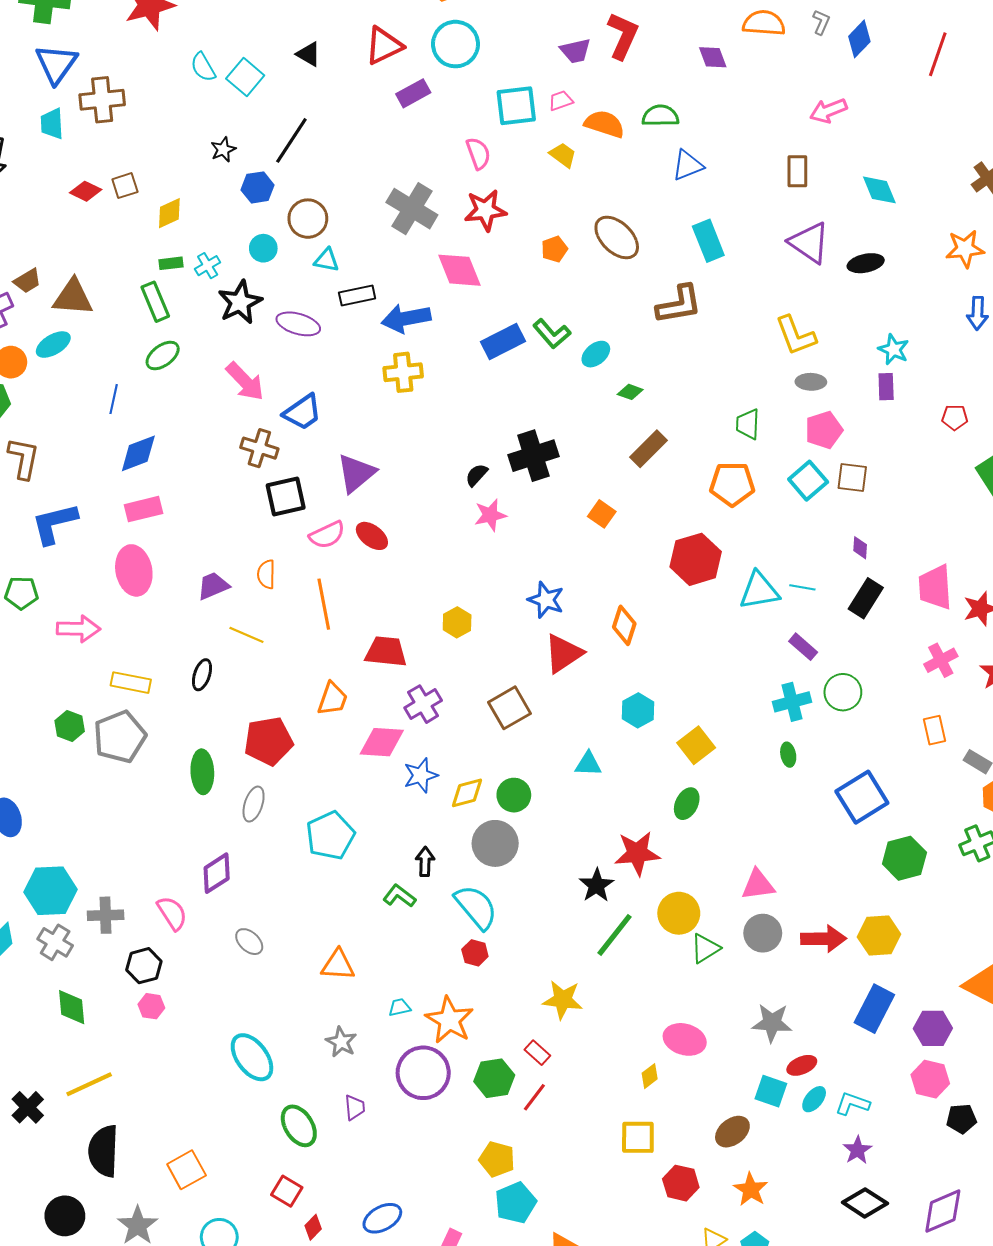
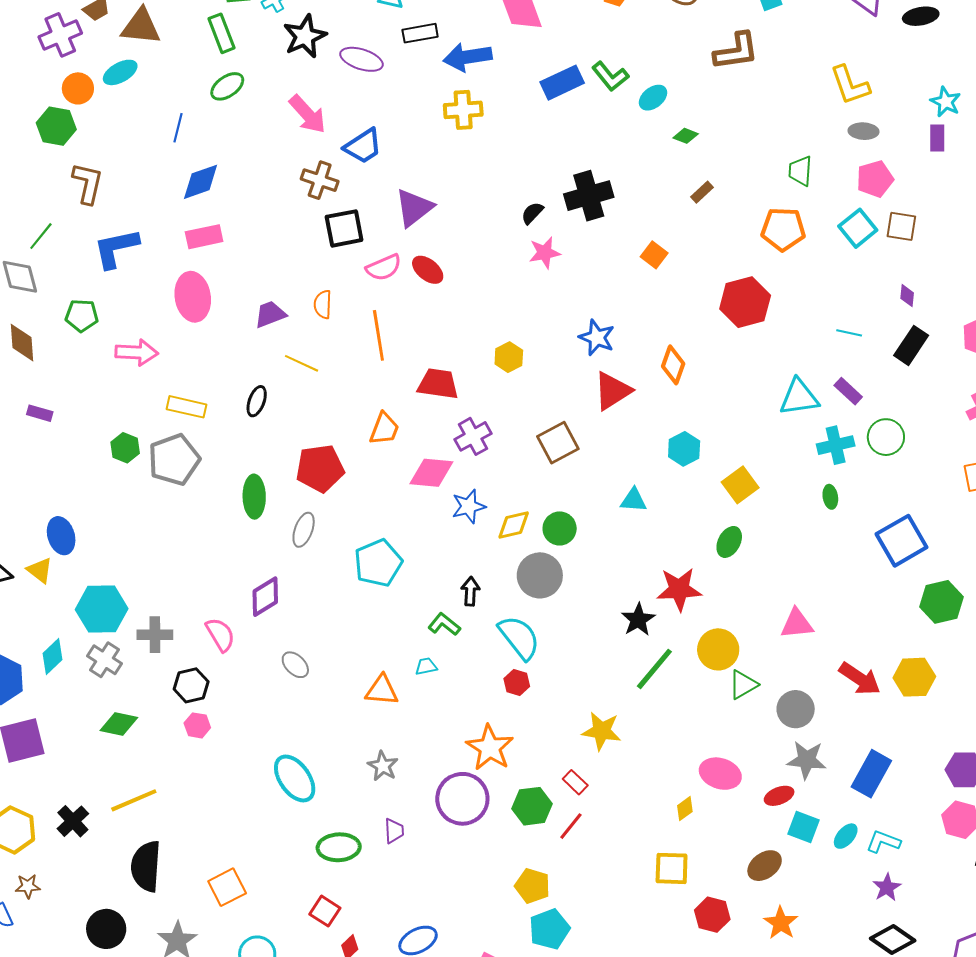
brown rectangle: (649, 449) -> (702, 192), size x0.6
cyan triangle: (759, 591) -> (799, 397), moved
gray circle: (763, 933) -> (796, 709), moved
red arrow: (824, 939) -> (860, 679), turned 33
green diamond: (72, 1007) -> (119, 724), turned -75
cyan trapezoid: (400, 1007) -> (426, 666), moved
blue rectangle: (874, 1009) -> (871, 774), moved
red ellipse: (802, 1065) -> (779, 796), moved
green ellipse: (299, 1126) -> (339, 847), turned -63

